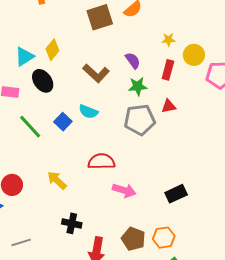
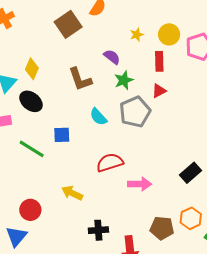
yellow star: (169, 40) -> (137, 35), moved
red rectangle: (168, 70) -> (159, 61), moved
brown L-shape: (96, 73) -> (80, 79), turned 44
cyan semicircle: (88, 112) -> (98, 117), moved, turned 42
blue square: (63, 122) -> (62, 135), turned -30

